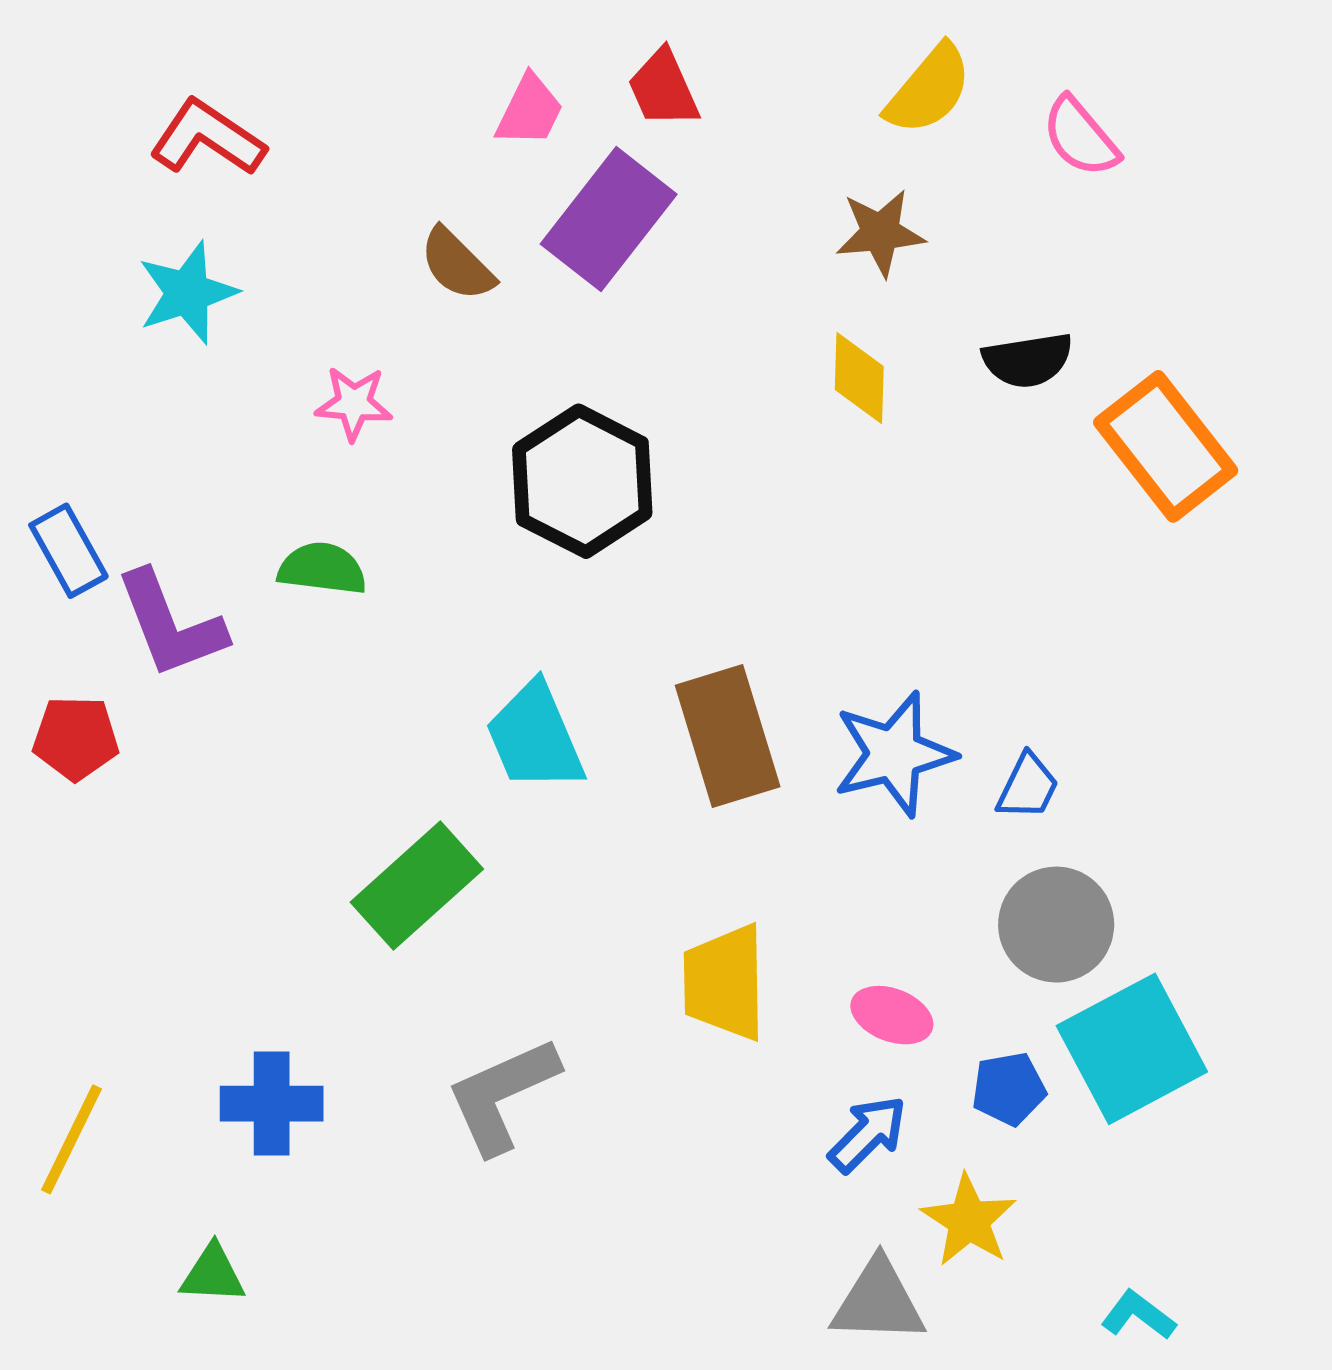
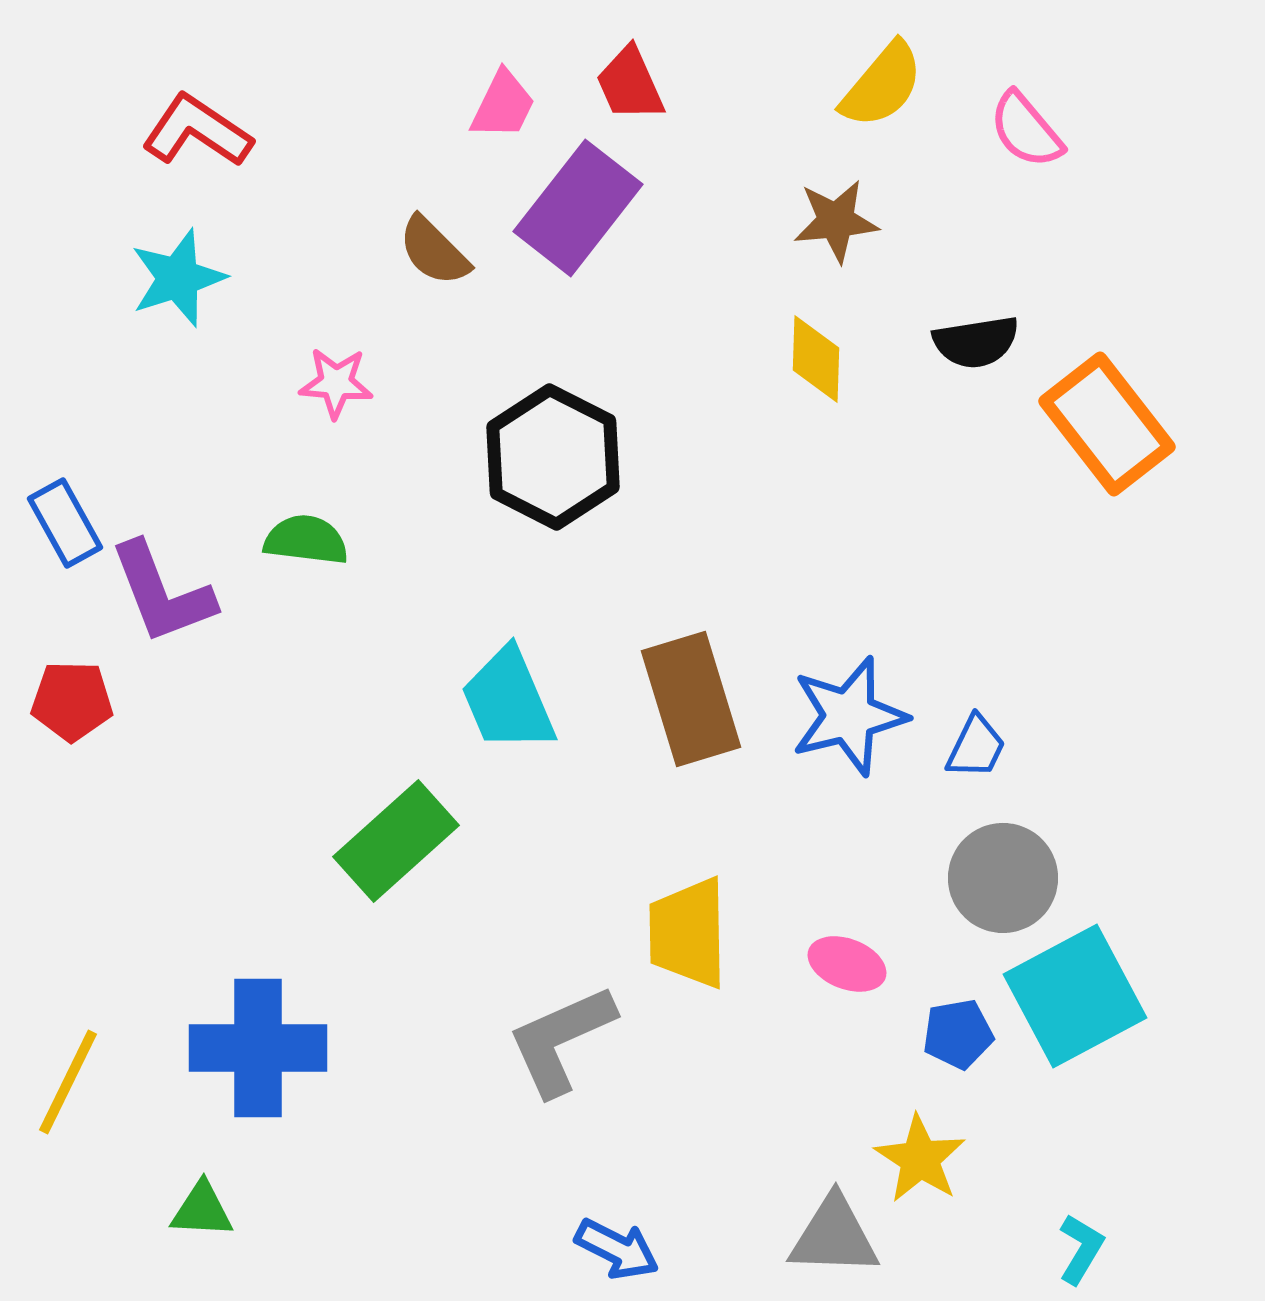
gray L-shape: (502, 1095) -> (561, 1040), moved
blue cross: (272, 1104) -> (258, 1048), size x1.4
blue arrow: (868, 1134) -> (617, 1249), moved, turned 72
cyan L-shape: (1138, 1315) -> (1081, 1249), turned 84

